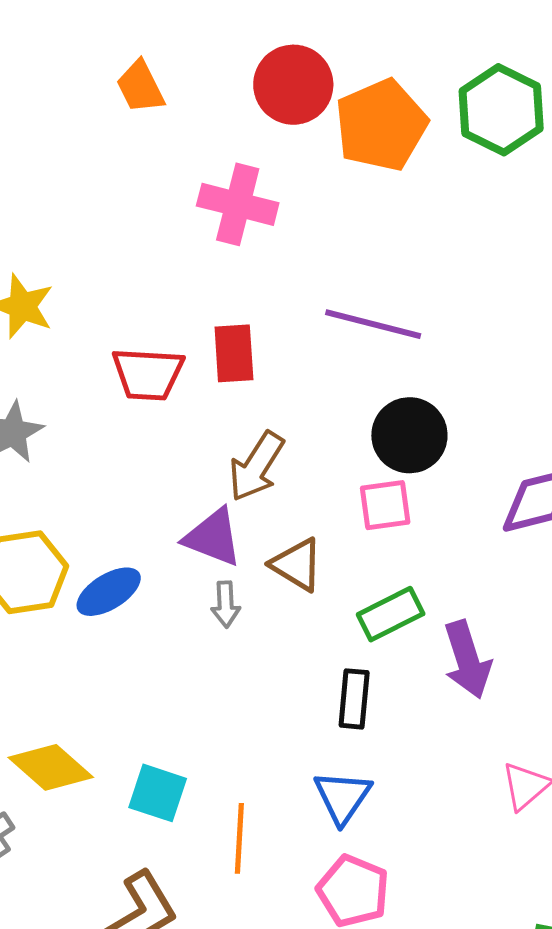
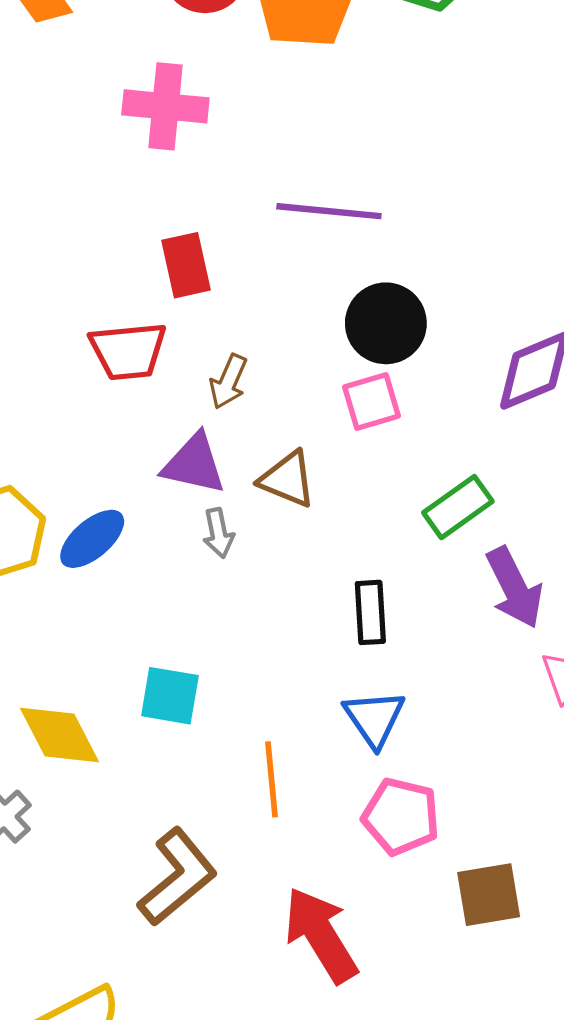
red trapezoid: (148, 374) -> (128, 351), moved
brown arrow: (256, 466) -> (228, 382), size x0.7
green rectangle: (391, 614) -> (458, 507), moved
purple arrow: (467, 660) -> (514, 588), moved
yellow diamond: (51, 767) -> (60, 735), turned 30
cyan square: (158, 793) -> (170, 696), moved

